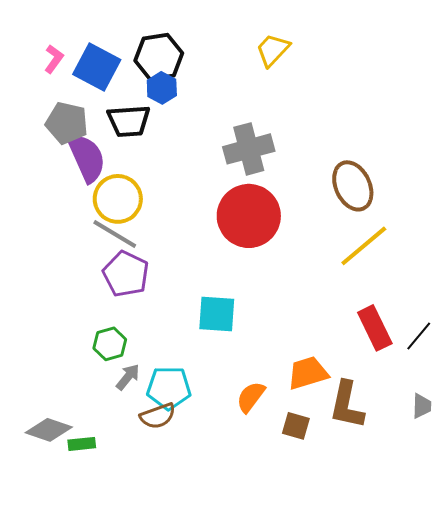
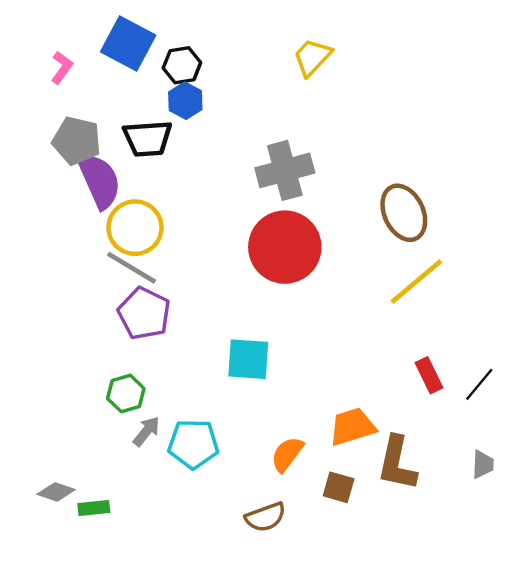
black hexagon: (159, 57) -> (182, 65), size x0.7
blue square: (97, 67) -> (128, 43), moved
red rectangle: (375, 328) -> (429, 375), size x0.7
brown semicircle: (158, 416) -> (265, 517), moved
gray diamond: (49, 430) -> (56, 492), size x0.7

